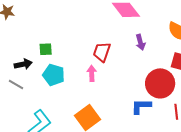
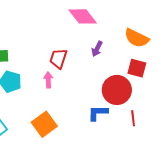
purple arrow: (140, 42) -> (97, 49), turned 42

